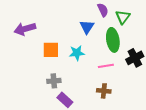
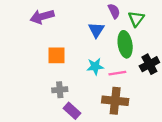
purple arrow: (25, 29) -> (42, 17), moved
cyan star: (77, 53) -> (95, 66), moved
brown cross: (104, 91) -> (115, 101), size x1.6

